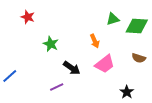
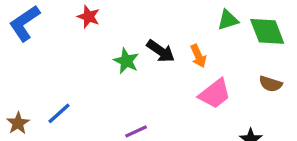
green diamond: (137, 26) -> (267, 31), turned 65
black arrow: (72, 68) -> (161, 51), moved

